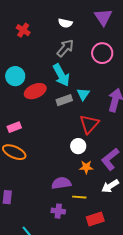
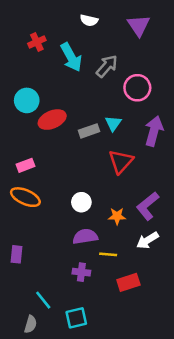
white semicircle: (65, 23) -> (89, 20), moved
red cross: (23, 30) -> (37, 42), turned 32
gray arrow: (65, 48) -> (107, 66), moved
pink circle: (102, 53) -> (137, 88), moved
cyan arrow: (61, 75) -> (71, 57), moved
white circle: (78, 146) -> (81, 202), moved

